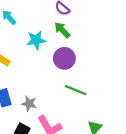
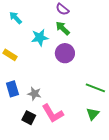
green line: (76, 90) -> (95, 88), moved

